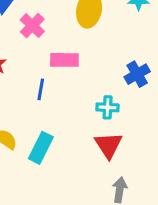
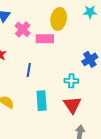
pink rectangle: (64, 60) -> (45, 39), moved
cyan rectangle: (41, 148) -> (42, 101), moved, turned -30

